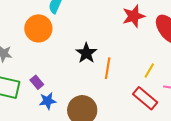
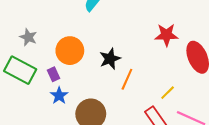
orange circle: (38, 28) -> (70, 51), moved
blue star: (48, 101) -> (59, 96), turned 30

